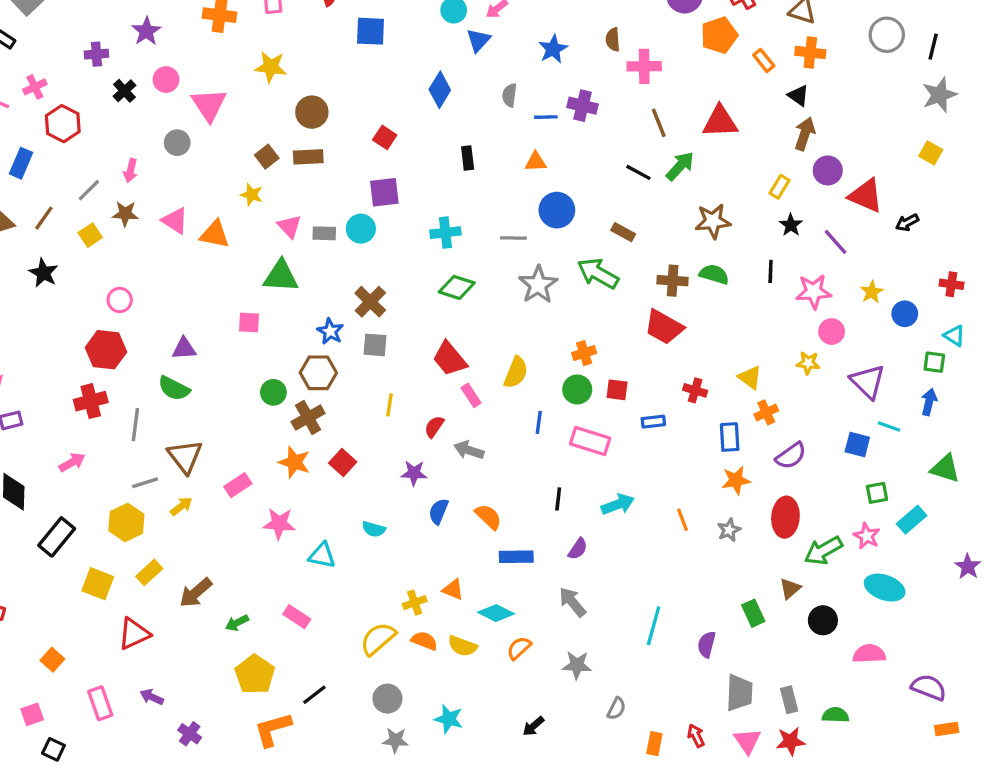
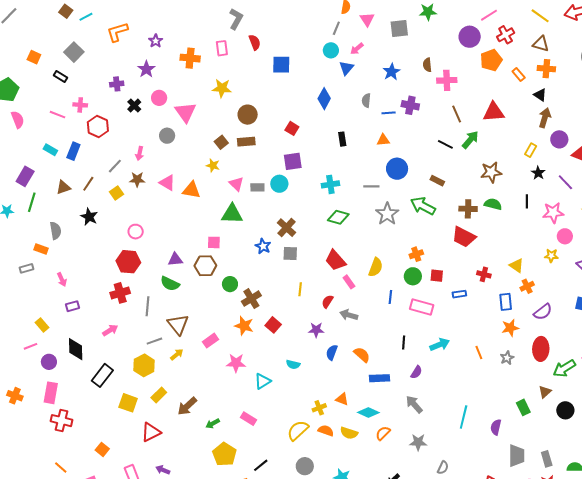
pink cross: (35, 87) -> (80, 105), turned 32
brown hexagon: (318, 373) -> (205, 266), moved
cyan triangle: (322, 555) -> (263, 381), turned -42

